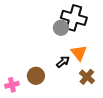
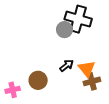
orange triangle: (79, 53) -> (87, 69), moved
brown cross: (87, 77) -> (92, 81), turned 35

